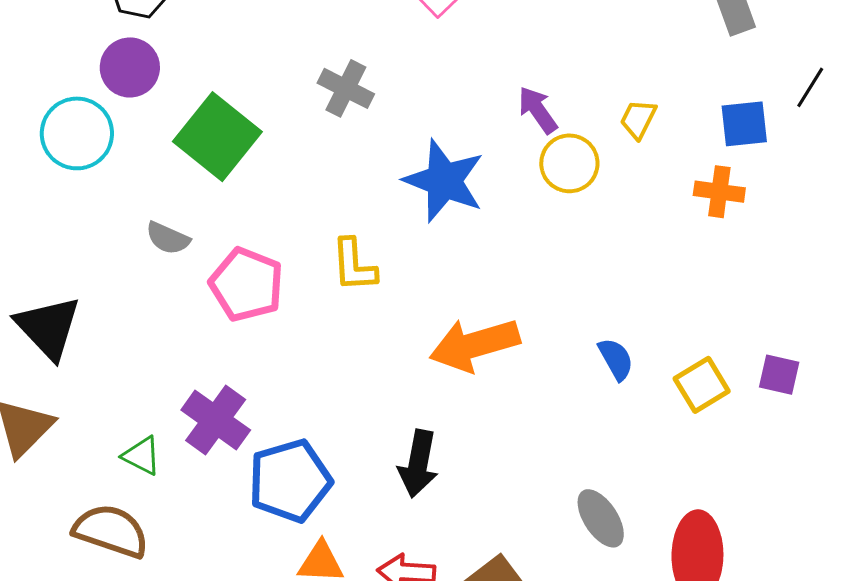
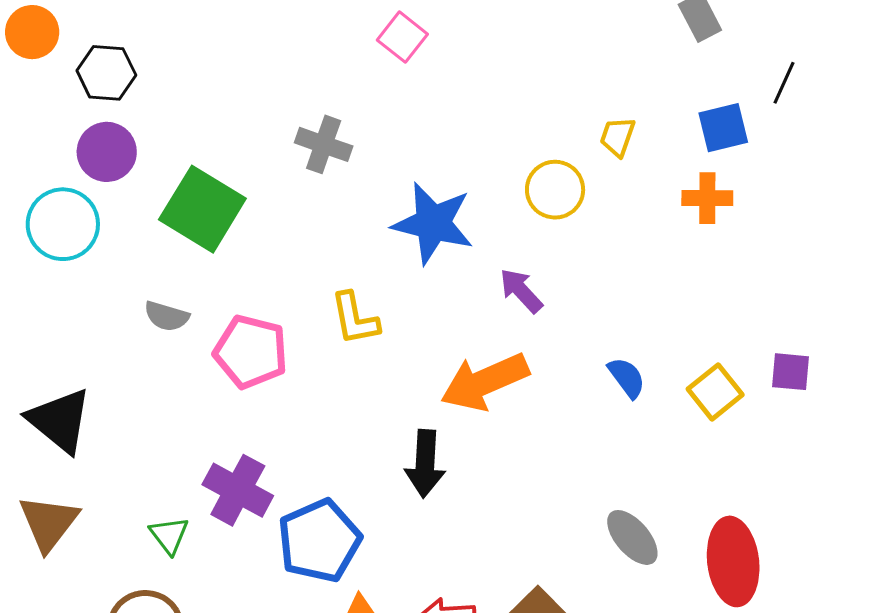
purple arrow: (538, 110) -> (521, 291), moved
green triangle: (142, 456) -> (169, 535), turned 33
black arrow: (418, 464) -> (425, 464), moved

